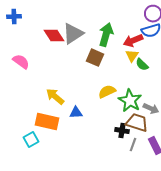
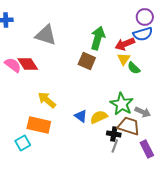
gray triangle: (73, 34) -> (46, 35), moved, turned 50
red diamond: (54, 36) -> (28, 64), moved
yellow semicircle: (107, 92) -> (99, 117), moved
blue triangle: (76, 113) -> (81, 116), moved, turned 40
gray line: (133, 145) -> (115, 146), moved

